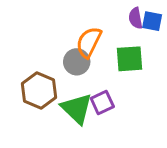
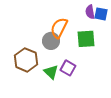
purple square: (102, 103) -> (68, 68), turned -35
green triangle: (77, 109) -> (51, 72), size x0.7

